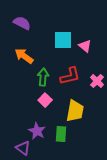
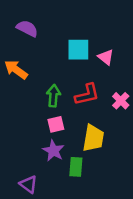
orange arrow: (24, 56) -> (16, 70), moved
pink square: (45, 100) -> (56, 124), turned 32
purple star: (37, 131) -> (53, 151), moved

